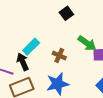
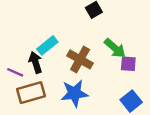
brown cross: (59, 55) -> (80, 59), size x1.5

